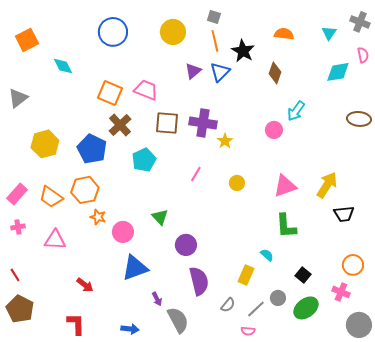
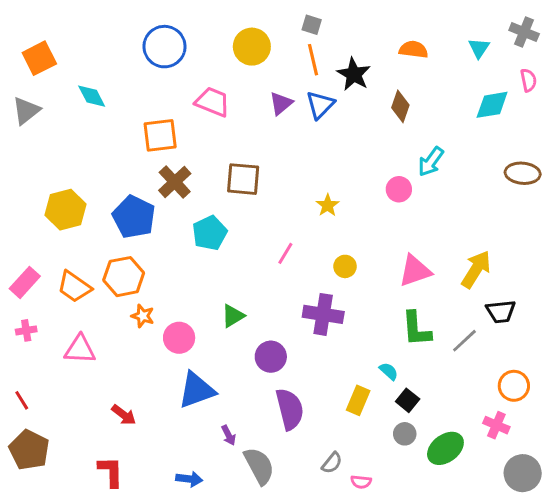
pink trapezoid: (146, 90) -> (213, 102), moved
orange square: (110, 93) -> (160, 135), turned -30
gray triangle: (18, 98) -> (26, 111), moved
purple cross: (203, 123) -> (323, 314), moved
green triangle: (160, 217) -> (233, 316), turned 42
black square: (303, 275) -> (408, 400), moved
gray semicircle: (228, 305) -> (332, 463), moved
gray line: (256, 309) -> (464, 341), moved

